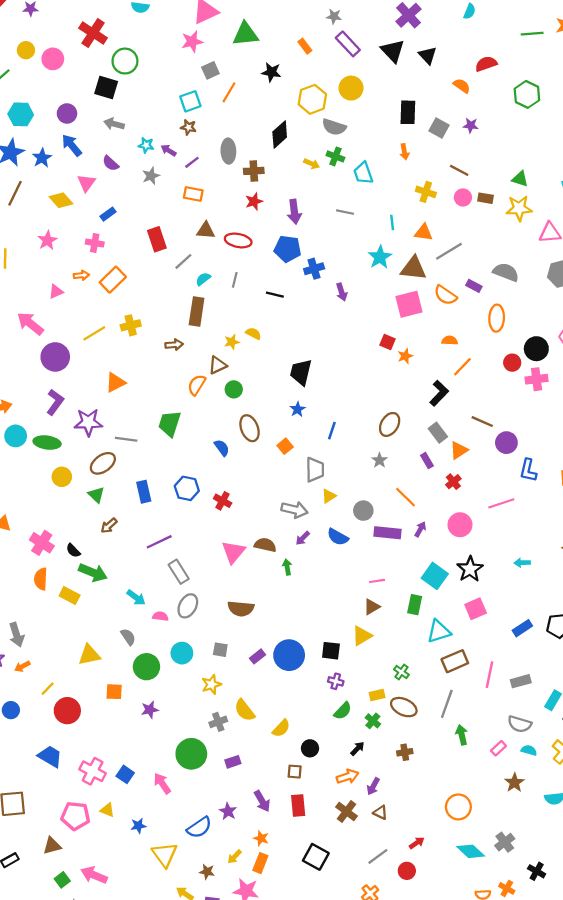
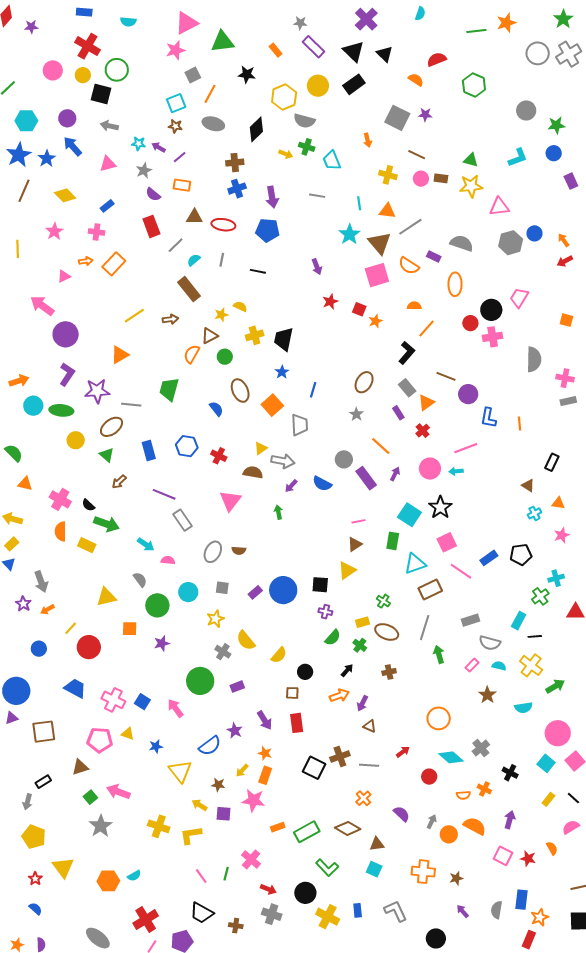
yellow circle: (26, 50) -> (83, 75), moved
black rectangle: (408, 112) -> (354, 84), moved, turned 55
gray square: (439, 128) -> (397, 118), size x1.4
gray ellipse: (228, 151) -> (213, 124), moved, turned -70
purple semicircle: (111, 163) -> (153, 194), moved
pink triangle: (86, 183) -> (108, 164), moved, turned 42
red star: (254, 201) -> (330, 302), moved
brown triangle: (413, 268) -> (380, 243), turned 45
blue cross: (314, 269) -> (237, 189), moved
brown rectangle: (197, 311) -> (189, 289), turned -45
yellow cross: (131, 325) -> (255, 335), moved
yellow line: (94, 333) -> (134, 316), moved
orange square: (285, 446) -> (272, 405), size x1.5
yellow triangle: (329, 496) -> (261, 448), moved
purple rectangle: (388, 533) -> (366, 478), turned 50
purple line: (159, 542) -> (164, 494), turned 50
brown semicircle: (265, 545) -> (253, 472), moved
cyan arrow: (522, 563) -> (456, 471), moved
gray ellipse: (188, 606) -> (213, 552), moved
brown semicircle: (241, 609) -> (239, 551), size x0.6
pink line: (489, 675) -> (461, 571), moved, turned -65
gray rectangle: (521, 681) -> (471, 620), moved
gray cross: (218, 722) -> (223, 652), turned -35
brown cross: (347, 811) -> (340, 756), moved, turned 36
gray line: (378, 856) -> (369, 765), turned 42
red circle: (407, 871) -> (429, 777), moved

